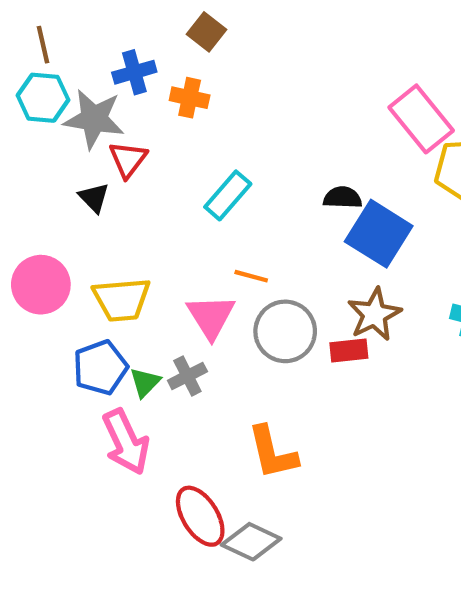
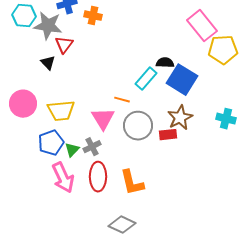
cyan rectangle: (228, 195) -> (146, 79), moved
red ellipse: (200, 516) -> (98, 177), moved, turned 32

